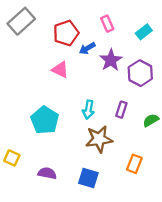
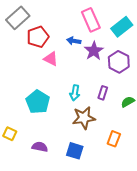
pink rectangle: (107, 24) -> (91, 20), size x1.6
cyan rectangle: (144, 32) -> (122, 27), size x1.5
red pentagon: (66, 33) -> (38, 37), moved
blue arrow: (87, 48) -> (74, 41), turned 40

